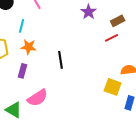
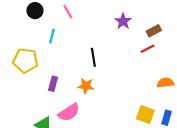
orange star: (29, 47) -> (86, 86), moved
black line: (61, 60) -> (93, 57), moved
yellow square: (113, 87) -> (145, 115), moved

